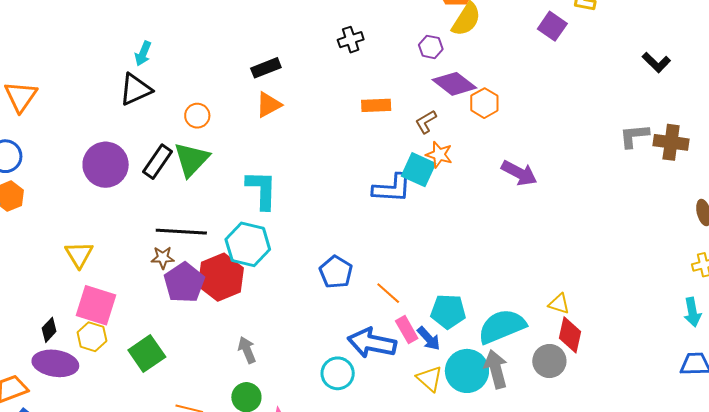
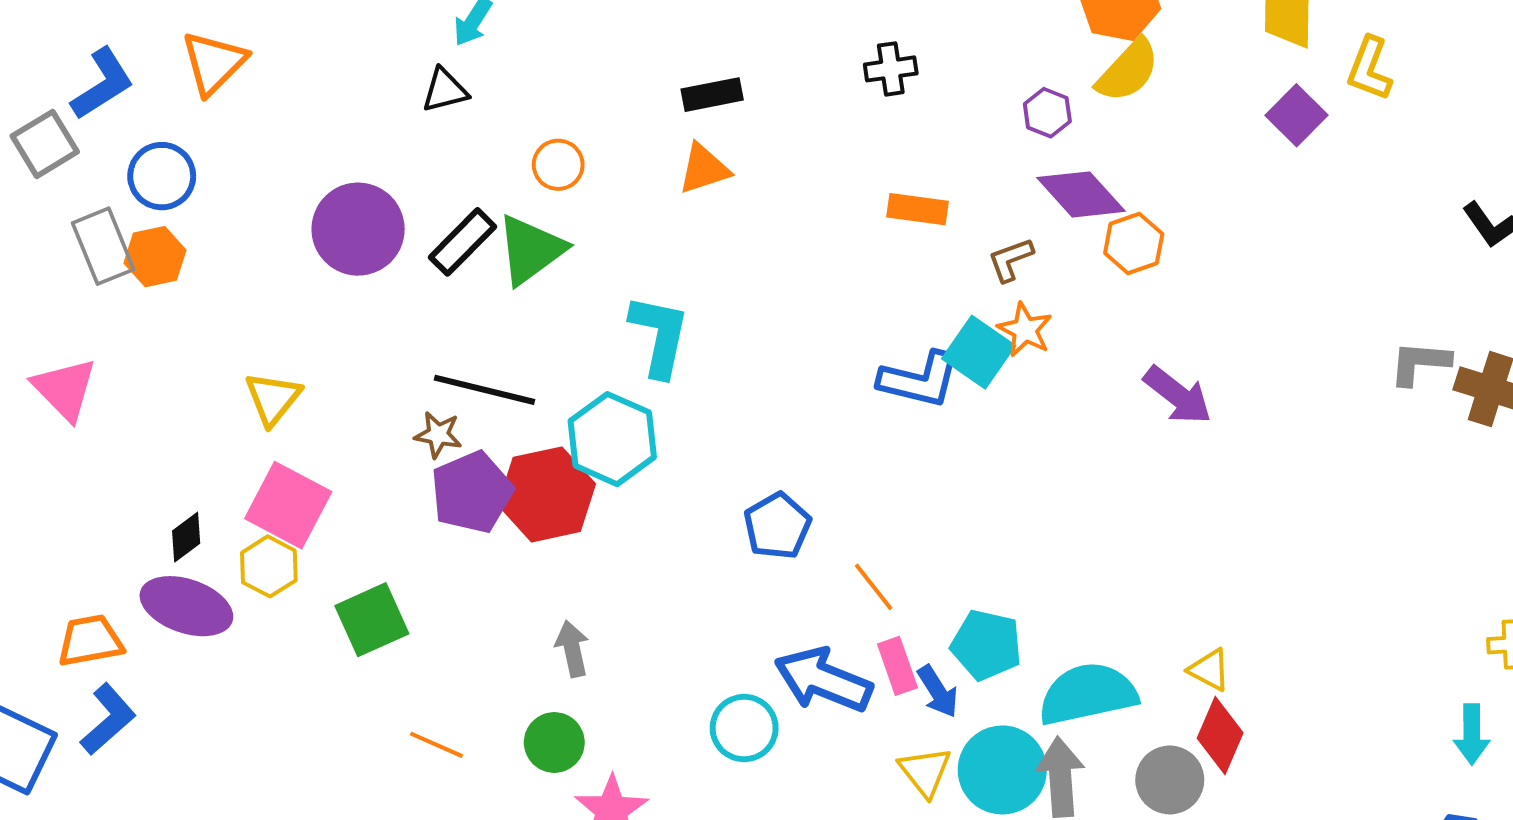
black triangle: (135, 89) -> (445, 90), size x0.7

